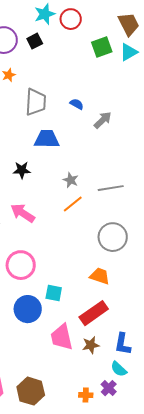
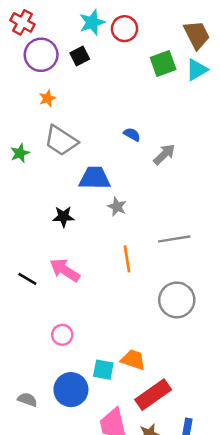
gray trapezoid: (36, 102) -> (61, 141), moved, turned 120
gray star: (71, 180) -> (117, 207), moved
orange line: (73, 204) -> (127, 259), turned -60
pink circle: (21, 265) -> (62, 335), size x0.6
orange trapezoid: (100, 276) -> (133, 360), moved

